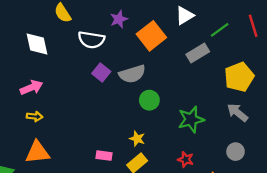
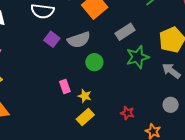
gray rectangle: (198, 53) -> (125, 32), moved
green star: (191, 119) -> (138, 57), moved
pink rectangle: (104, 156) -> (65, 87), moved, turned 64

